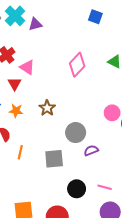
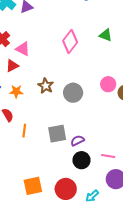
red triangle: (15, 84) -> (12, 66), turned 40
gray circle: (76, 133) -> (73, 93), moved
purple semicircle: (91, 150) -> (77, 141), moved

